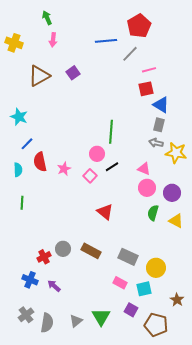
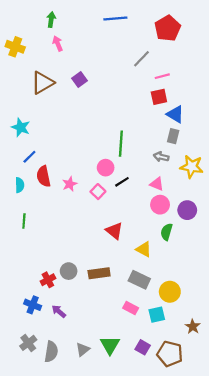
green arrow: (47, 18) -> (51, 20), turned 32
red pentagon: (139, 26) -> (168, 28), moved
pink arrow: (53, 40) -> (58, 44), turned 152
blue line: (106, 41) -> (115, 19), moved
gray arrow: (156, 143) -> (161, 157), moved
yellow triangle: (176, 221) -> (144, 249), moved
brown rectangle: (91, 251) -> (99, 273), turned -36
purple square: (131, 310) -> (143, 347), moved

